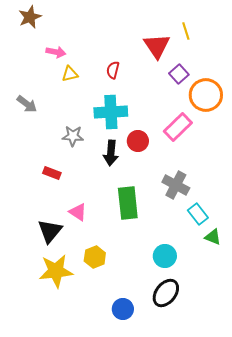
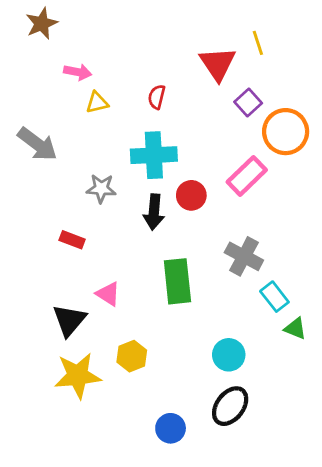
gray arrow: (27, 104) -> (37, 144), size x1.4

